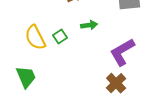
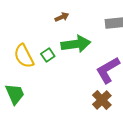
green arrow: (89, 25) -> (76, 44), size x1.8

